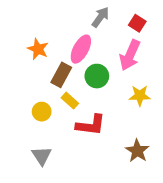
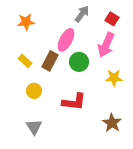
orange star: (38, 49) -> (26, 22), moved, turned -30
yellow rectangle: (70, 101) -> (25, 61), moved

